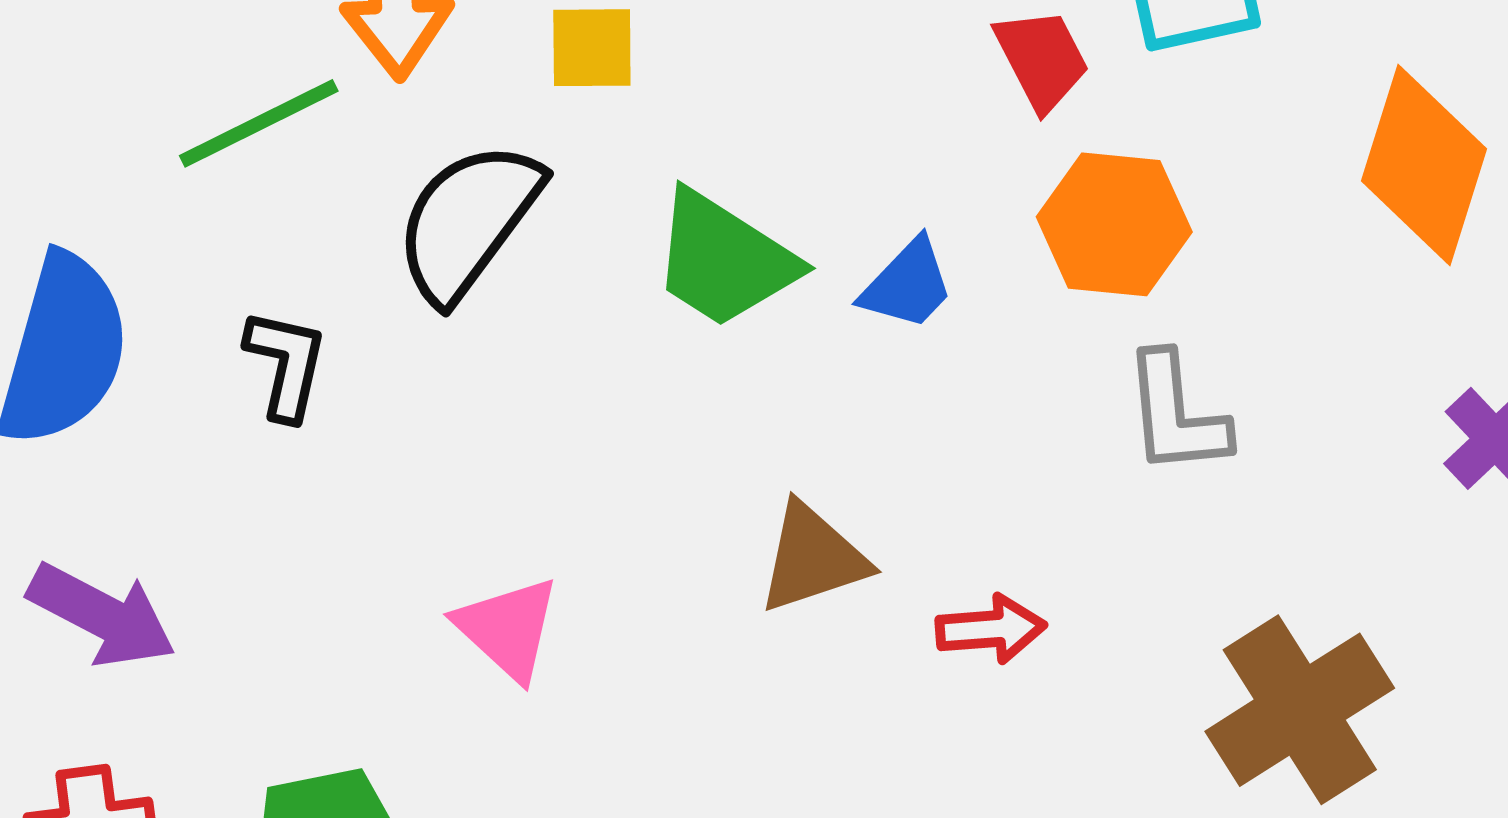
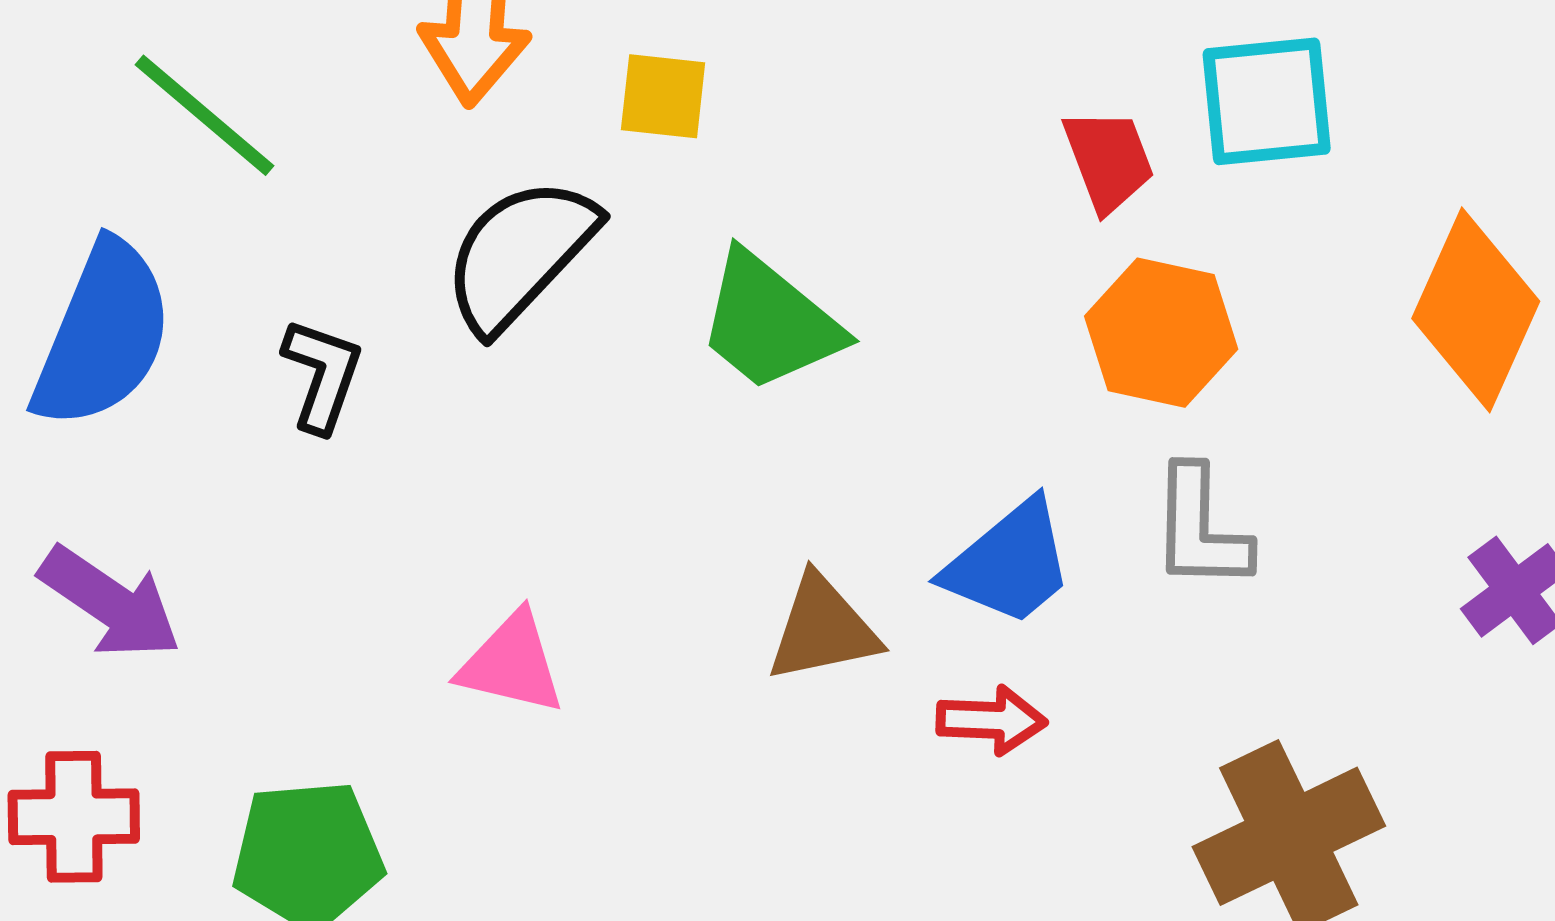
green line: (259, 123) -> (205, 115), moved, turned 60
blue trapezoid: (907, 285) -> (1009, 563), moved, size x1.4
pink triangle: (508, 629) -> (512, 663), turned -36

